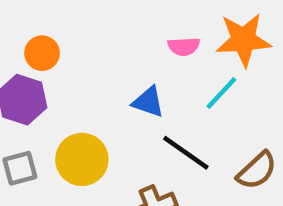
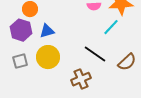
blue triangle: (148, 102) -> (47, 31), moved, turned -35

